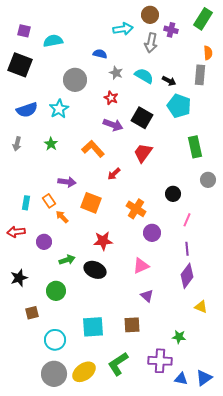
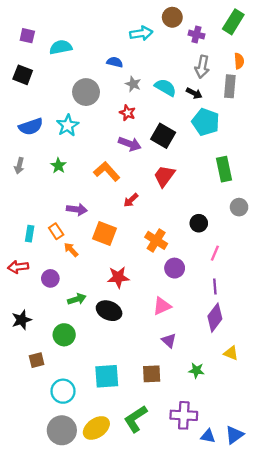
gray arrow: (151, 43) -> (202, 67), moved
black square: (20, 65) -> (23, 75), size x0.7
green star: (179, 337) -> (196, 370), moved

